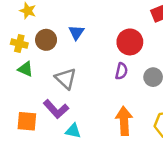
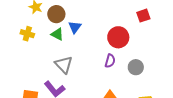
brown circle: (46, 40) -> (56, 14), moved
green triangle: (25, 69) -> (57, 34), moved

